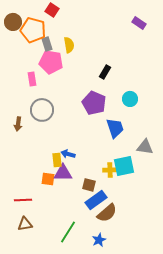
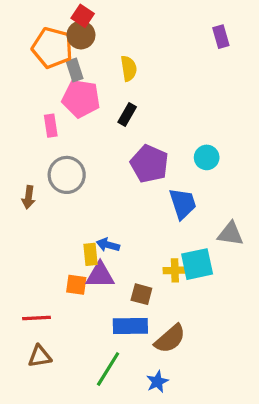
brown circle: (13, 22) -> (81, 35), moved
purple rectangle: (139, 23) -> (221, 37), turned 40
yellow semicircle: (69, 45) -> (129, 68), moved
black rectangle: (105, 72) -> (127, 115), moved
blue rectangle: (96, 200) -> (130, 326), moved, turned 35

